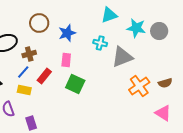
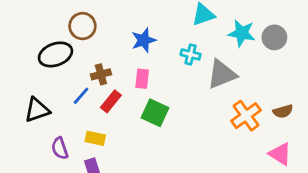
brown circle: (39, 23) -> (82, 26), moved
brown cross: (29, 54) -> (101, 74), moved
yellow rectangle: (24, 90) -> (95, 138), moved

